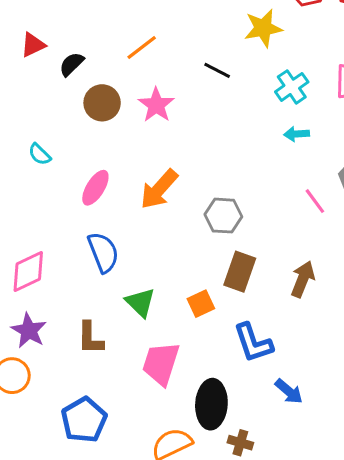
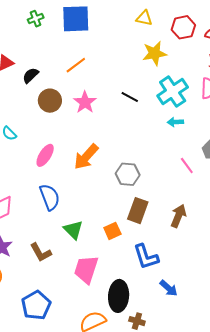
black line: (217, 70) -> (130, 97), moved
cyan cross: (292, 87) -> (173, 92), size x1.4
brown L-shape: (90, 338) -> (41, 252), turned -30

